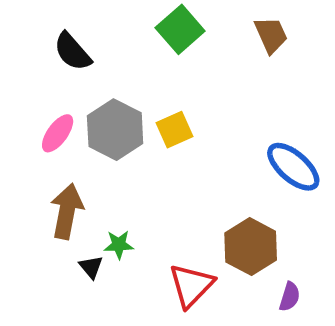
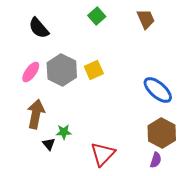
green square: (180, 29) -> (97, 16), size x0.7
brown hexagon: (251, 247) -> (162, 133), moved

